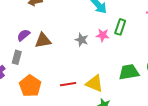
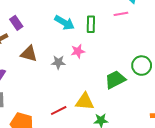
green rectangle: (120, 27) -> (91, 24), moved
brown triangle: (43, 40) -> (29, 54), moved, turned 42

